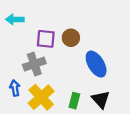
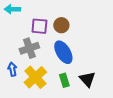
blue ellipse: (96, 64) -> (63, 52), moved
green rectangle: (74, 101) -> (64, 80), turned -32

